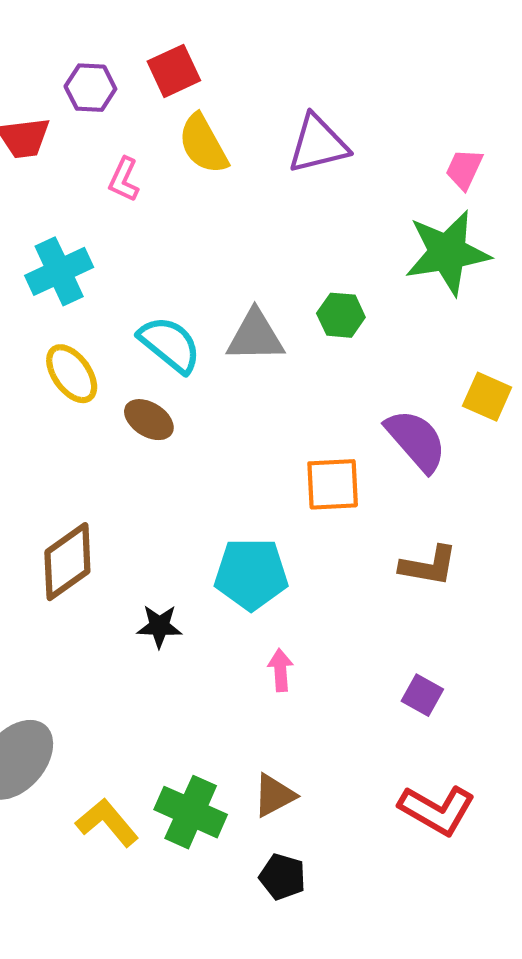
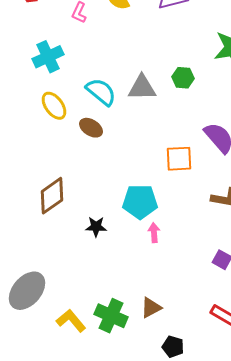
pink arrow: (280, 670) -> (154, 233), moved
black pentagon: (283, 877) -> (173, 347), moved

